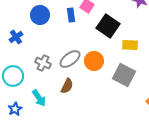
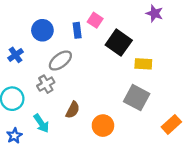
gray ellipse: (70, 59) -> (60, 61), moved
orange circle: (94, 61) -> (103, 126), moved
gray cross: (43, 63) -> (46, 84), turned 35

